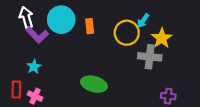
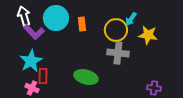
yellow star: (162, 38) -> (148, 35), turned -30
gray cross: (150, 57) -> (118, 53), moved
cyan star: (34, 67) -> (31, 61), size x1.6
red rectangle: (16, 90) -> (43, 76), moved

